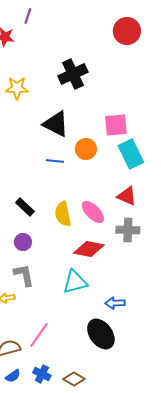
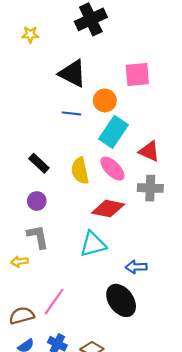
yellow star: (17, 88) -> (30, 35), size x0.7
cyan rectangle: (131, 154) -> (114, 132), moved, turned 60

